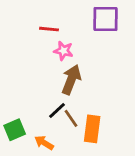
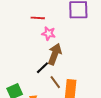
black line: (57, 111) -> (42, 68), moved

